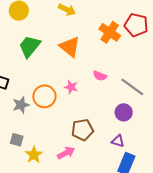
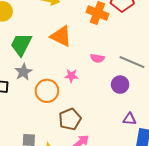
gray star: (21, 105) -> (23, 72), moved
purple circle: (124, 112) -> (120, 85), moved
brown pentagon: (82, 130) -> (70, 119), moved

